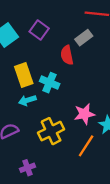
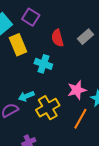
gray rectangle: (84, 38) -> (85, 37), moved
yellow rectangle: (24, 75) -> (18, 45), moved
cyan arrow: (27, 100) -> (26, 96), moved

